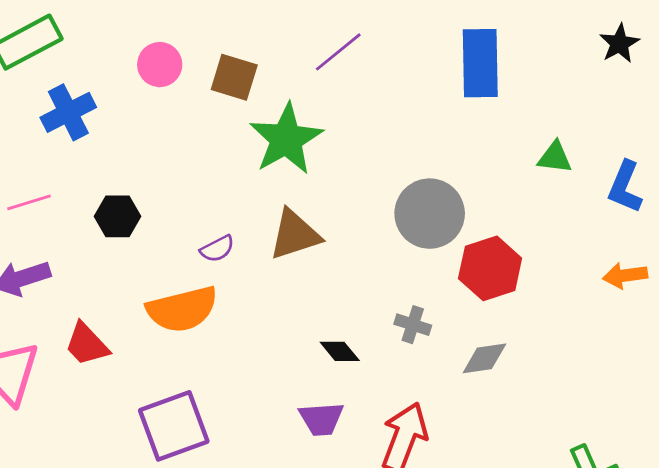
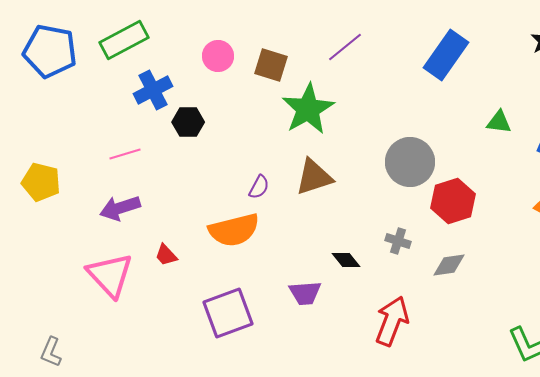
blue rectangle: (480, 63) -> (446, 55), turned 36
black hexagon: (118, 216) -> (188, 122), moved
purple semicircle: (217, 249) -> (259, 187), turned -35
red trapezoid: (87, 344) -> (166, 255), size x0.7
purple trapezoid: (321, 419) -> (305, 293), moved

